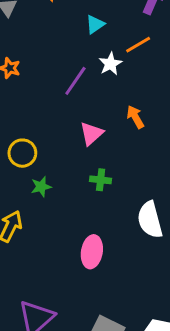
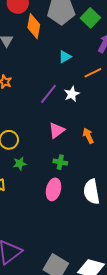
white star: (110, 64) -> (72, 94), moved
orange arrow: (135, 117) -> (88, 136), moved
pink ellipse: (92, 252) -> (53, 189), moved

